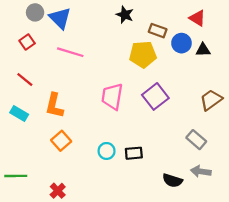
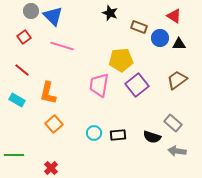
yellow pentagon: (143, 54) -> (121, 60), moved
brown trapezoid: (211, 100) -> (177, 80), moved
black semicircle: (172, 180) -> (152, 137), moved

